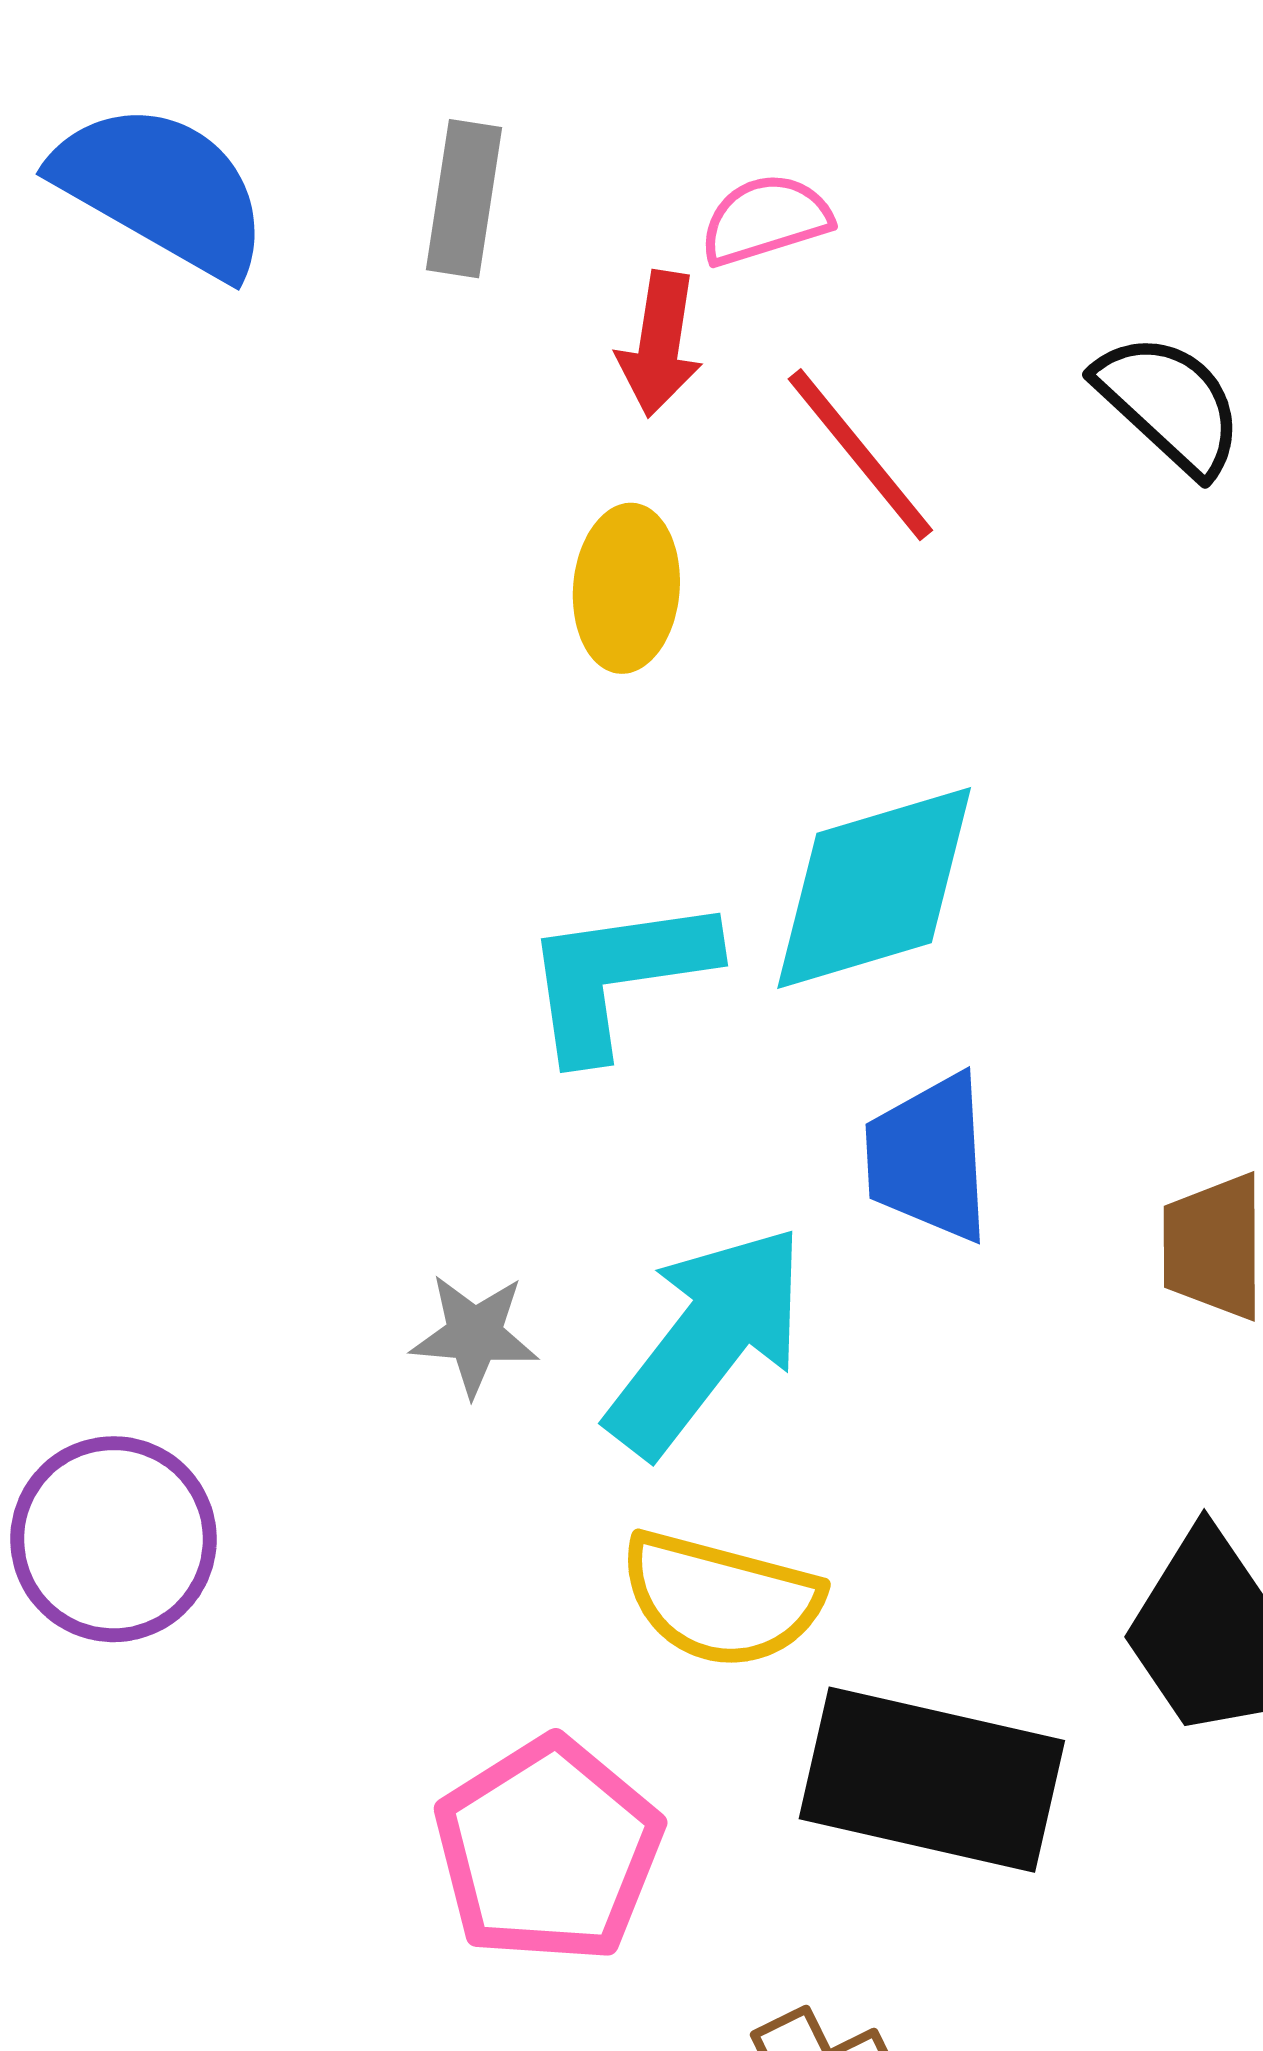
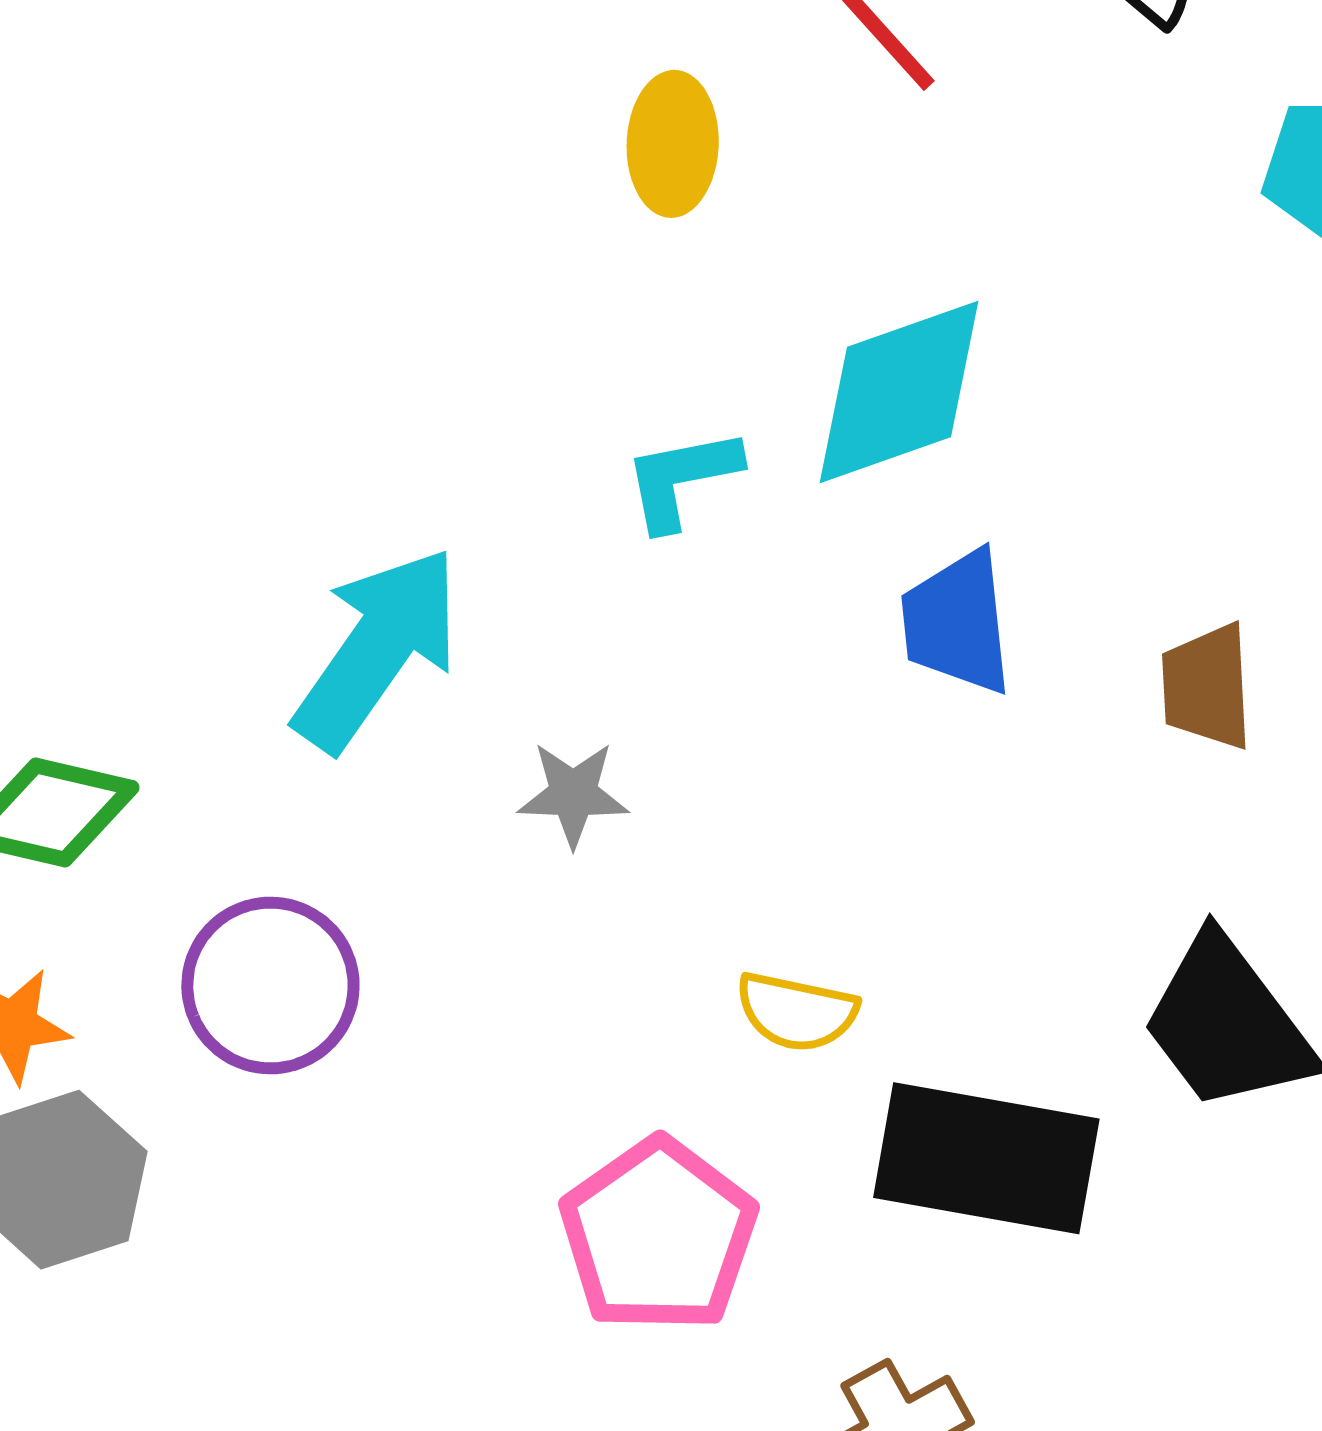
cyan L-shape: (618, 976) -> (682, 479), size x0.7
cyan arrow: (707, 1340) -> (377, 649), moved
yellow semicircle: (721, 1599) -> (797, 1012), size x0.7

